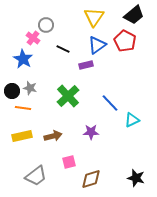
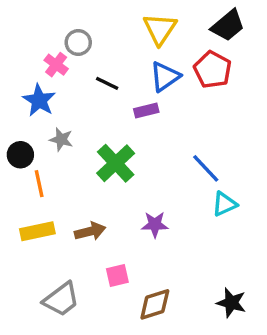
gray star: (30, 88) -> (61, 139), moved
blue line: (110, 103) -> (206, 168), moved
orange line: (23, 108) -> (39, 184), turned 70

